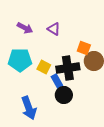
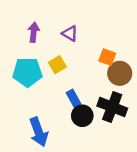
purple arrow: (25, 28) -> (34, 32), turned -112
yellow square: (44, 67) -> (57, 65), moved, turned 32
black cross: (68, 68) -> (112, 107), moved, turned 30

